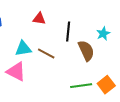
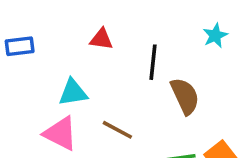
cyan star: (103, 34) -> (215, 36), moved
brown line: (46, 54) -> (117, 130), moved

